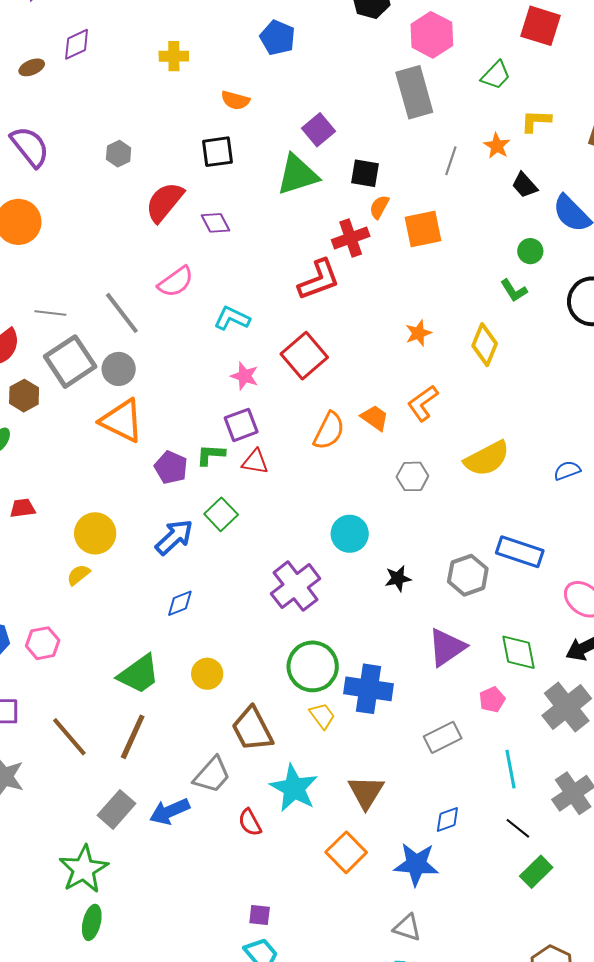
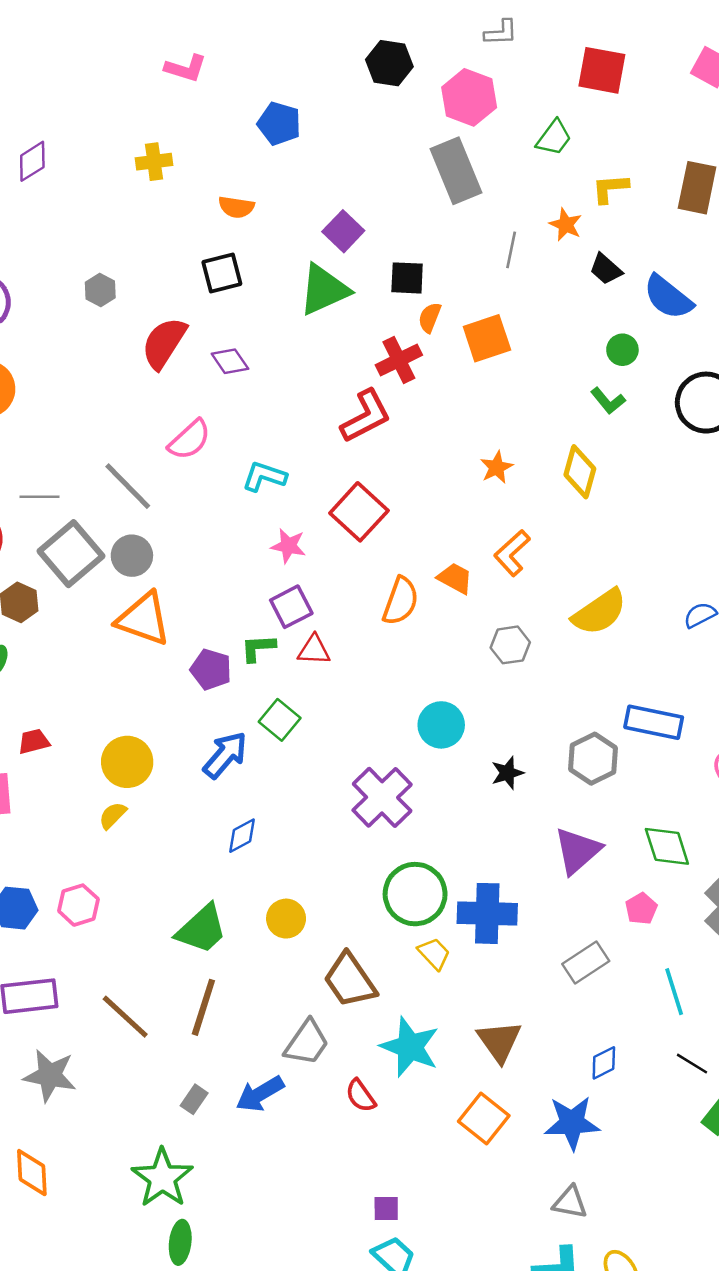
gray rectangle: (116, 809) -> (194, 1099), size x0.6

